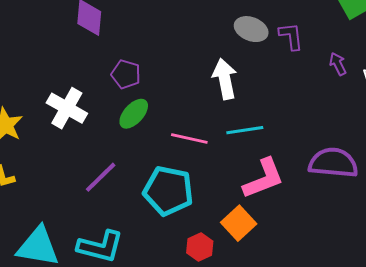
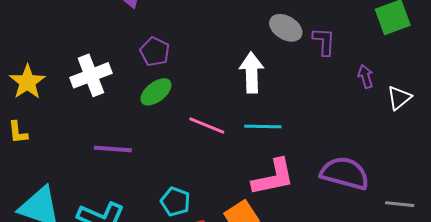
white cross: (67, 108) -> (91, 75), turned 30
purple line: (101, 177) -> (113, 149), turned 39
cyan pentagon: (168, 191) -> (175, 202), moved, size x0.6

